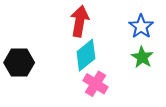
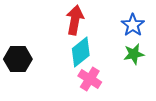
green star: (142, 57) -> (134, 54), turned 30

